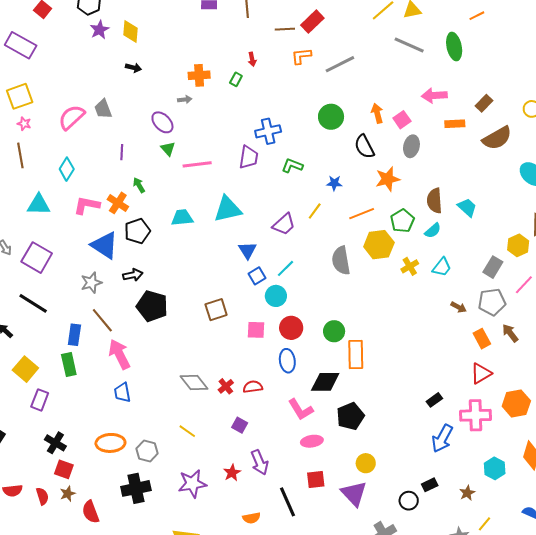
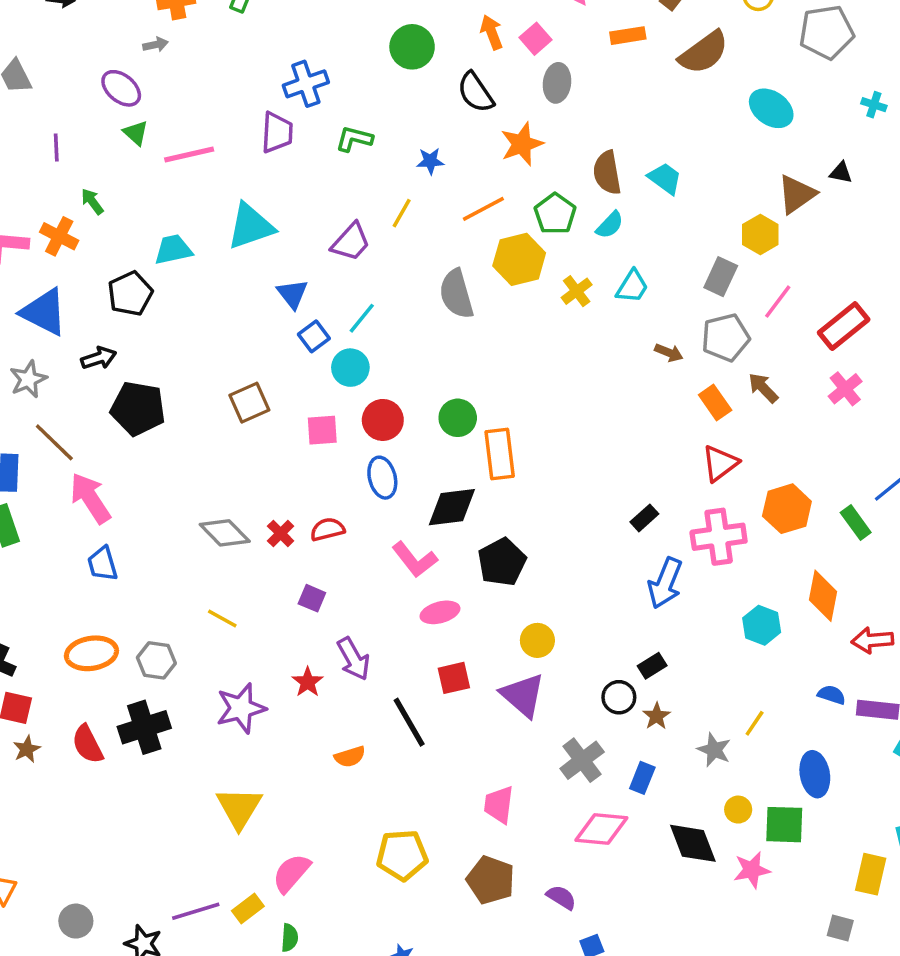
black pentagon: (137, 231) -> (130, 294), moved
brown star: (467, 493) -> (657, 716), moved
red semicircle: (91, 512) -> (88, 744), moved

